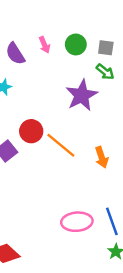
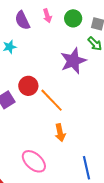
orange arrow: (102, 157) -> (60, 133), moved
pink ellipse: (77, 222) -> (34, 161), moved, turned 40

